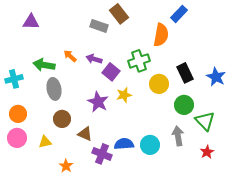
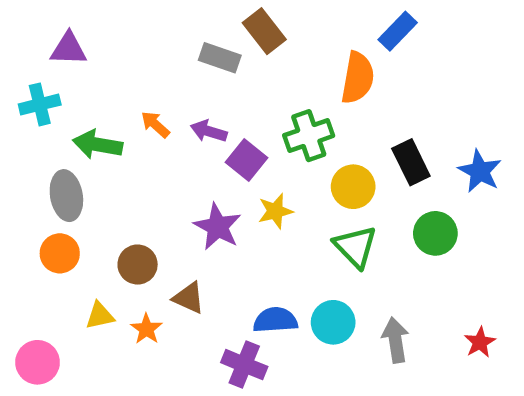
cyan cross: (14, 79) -> (40, 104), moved
gray ellipse: (54, 89) -> (66, 196), moved
green circle: (184, 105) -> (435, 233), moved
orange circle: (18, 114) -> (60, 253), moved
green triangle: (205, 121) -> (355, 247), moved
gray arrow: (178, 136) -> (395, 340), moved
pink circle: (17, 138) -> (38, 362), moved
red star: (207, 152) -> (480, 342), moved
purple cross: (102, 154) -> (244, 365), moved
orange star: (66, 166) -> (146, 329), moved

